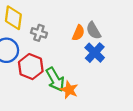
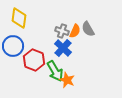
gray cross: (39, 33) -> (62, 31), moved
blue cross: (95, 53) -> (63, 48), moved

